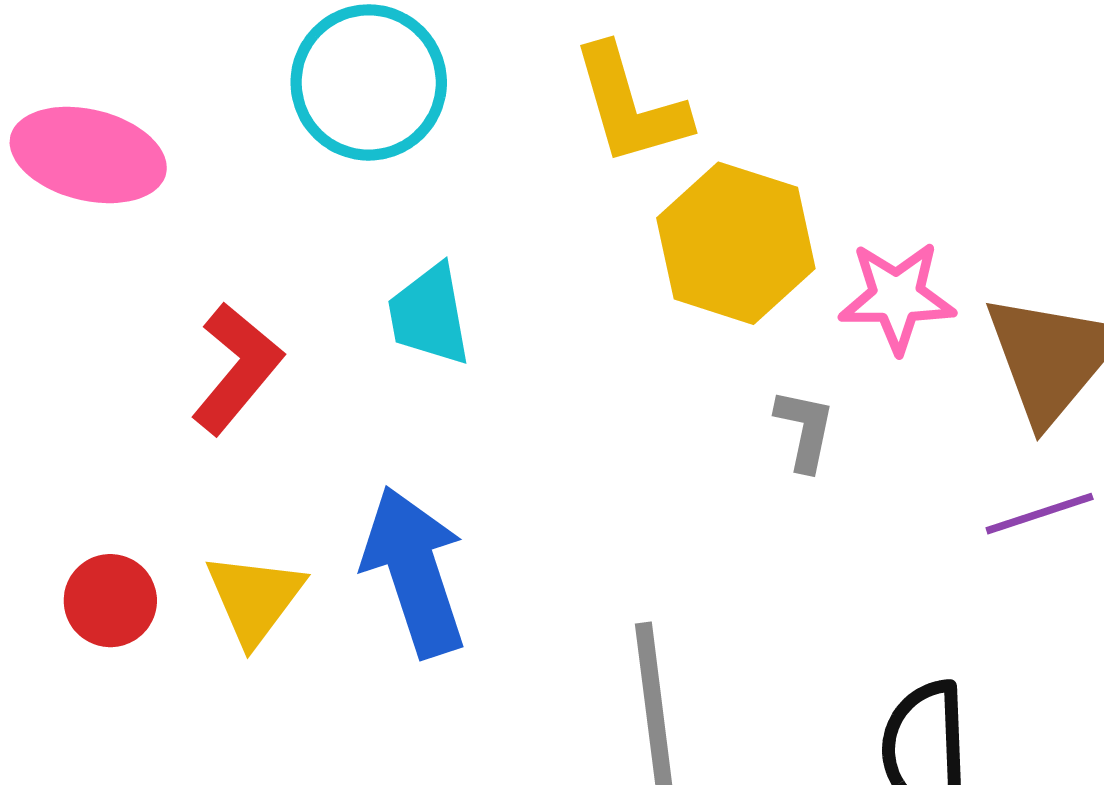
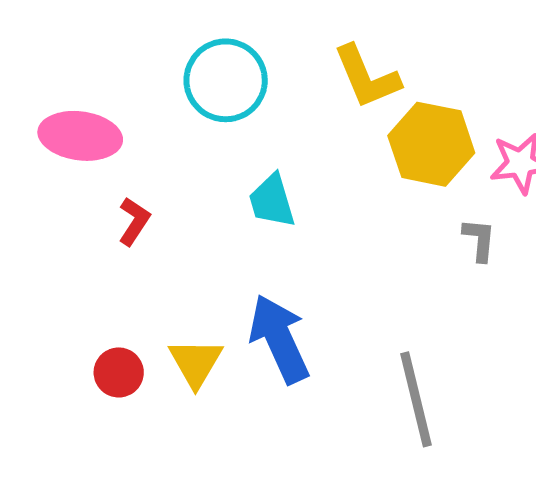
red L-shape: (237, 368) -> (134, 221), moved, size x0.7

